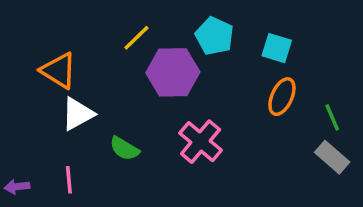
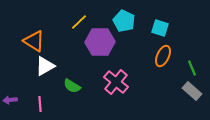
purple arrow: (17, 187) -> (10, 100), moved

